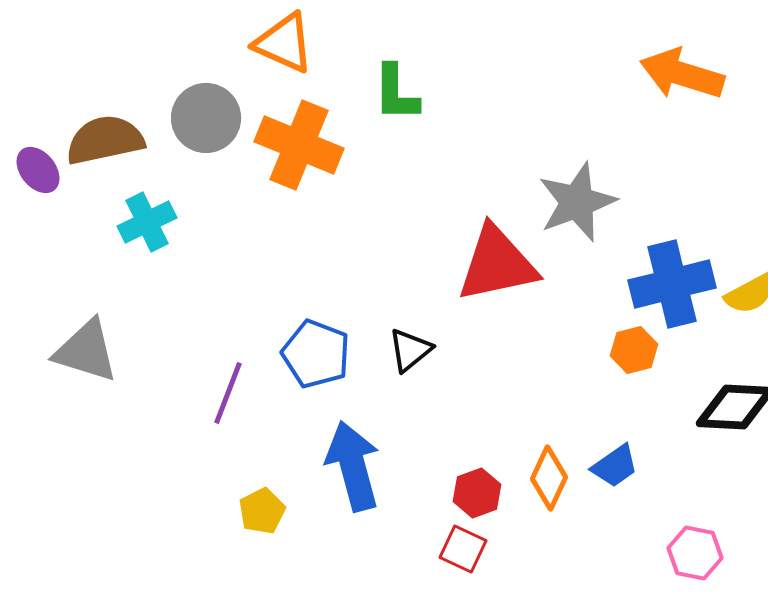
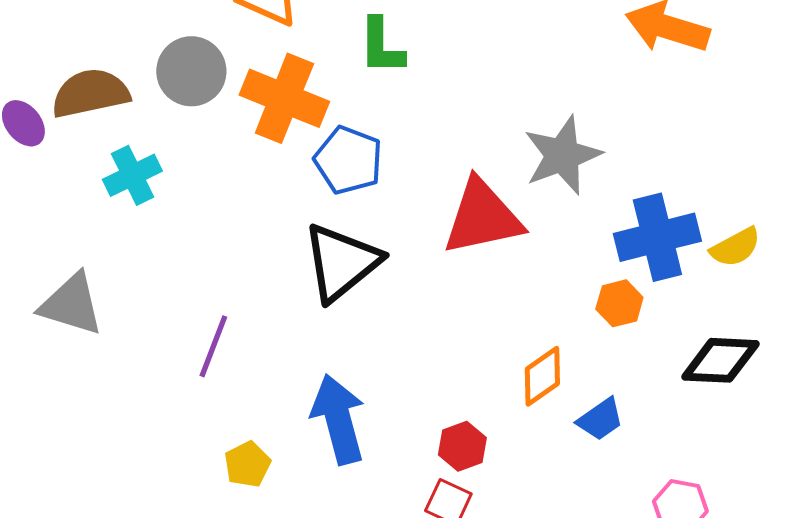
black triangle: (410, 350) -> (341, 262), moved, size x1.8
blue pentagon: (316, 354) -> (348, 160), moved
orange diamond: (549, 478) -> (542, 376), moved, turned 30

